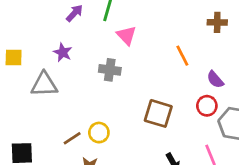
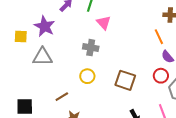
purple star: (63, 52) -> (45, 26), moved, size x1.5
orange line: (182, 56) -> (159, 37), moved
yellow circle: (99, 133) -> (87, 76), moved

